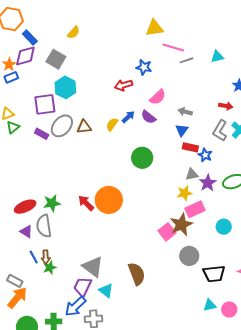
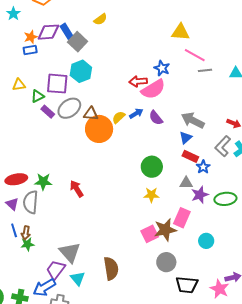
blue rectangle: (30, 37) -> (67, 31), moved
pink semicircle: (158, 97) -> (153, 89), moved, size x1.4
gray arrow: (185, 112) -> (193, 120), size x1.6
green triangle: (13, 127) -> (38, 96), moved
green circle: (142, 158) -> (152, 167), moved
yellow star: (185, 193) -> (151, 195), moved
orange circle: (109, 200) -> (99, 129), moved
pink rectangle: (195, 209) -> (182, 218), turned -54

